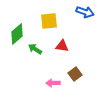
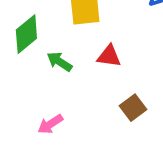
pink arrow: (53, 83) -> (50, 124), moved, turned -32

